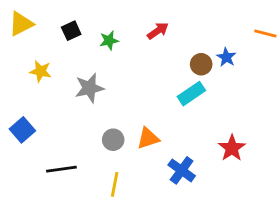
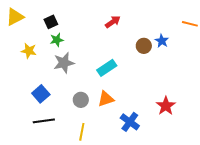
green star: (109, 41) -> (57, 40), moved
cyan rectangle: (191, 94) -> (107, 68), moved
blue square: (22, 130) -> (41, 94), moved

